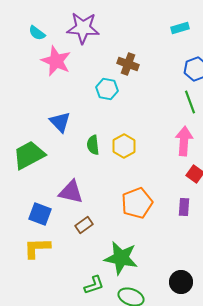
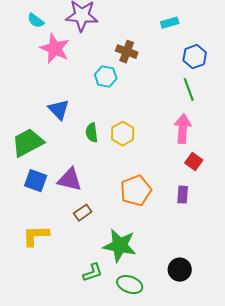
cyan rectangle: (180, 28) -> (170, 23), moved
blue square: (40, 214) -> (36, 181), moved

